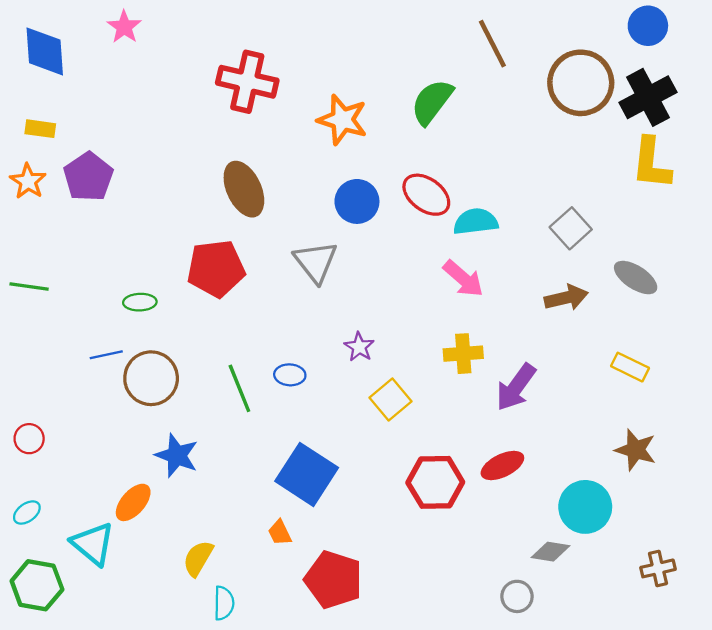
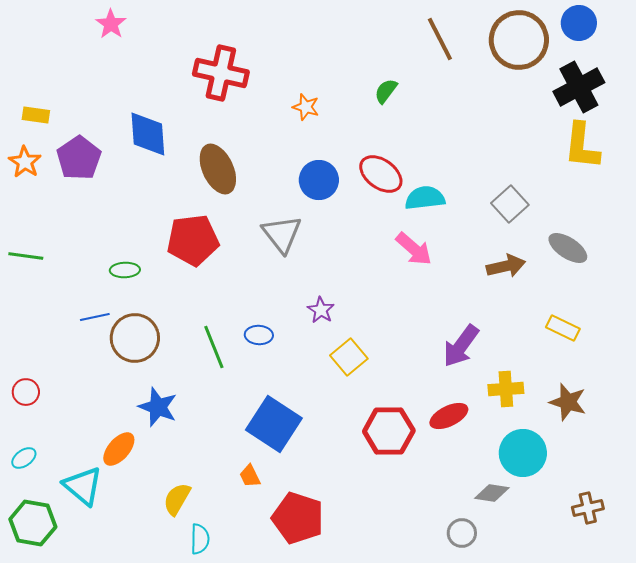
blue diamond: (45, 51) -> (148, 134), moved
brown circle: (581, 83) -> (519, 40), moved
green semicircle: (432, 102) -> (386, 91), size x0.6
orange star: (342, 120) -> (306, 107), size x0.6
yellow cross: (463, 354) -> (506, 389), moved

